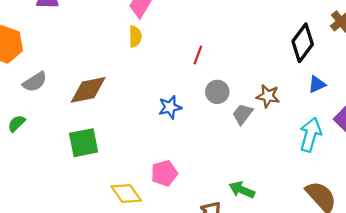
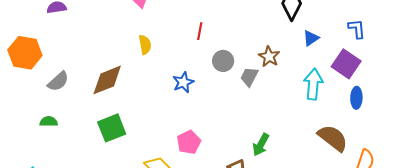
yellow semicircle: (135, 37) -> (145, 45), moved
brown star: (268, 96) -> (269, 57), turned 30
green semicircle: (17, 123) -> (49, 121), turned 54
green arrow: (242, 190) -> (261, 145), turned -75

